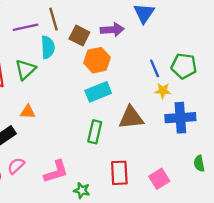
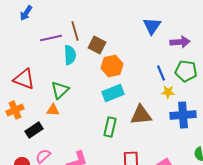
purple arrow: (112, 30) -> (180, 42), moved
green triangle: (25, 70) -> (60, 90), moved

